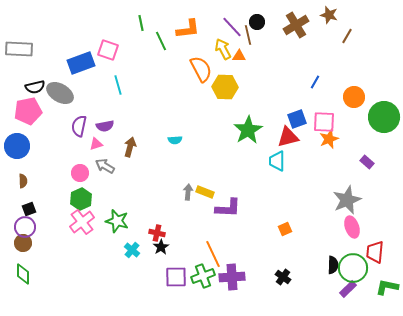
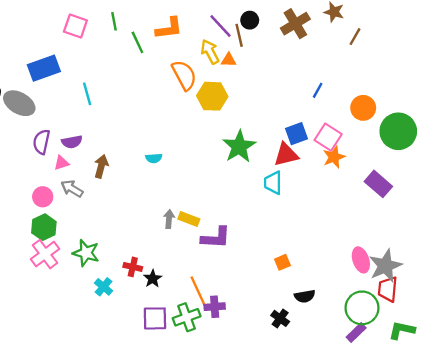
pink square: (108, 50) -> (75, 26), moved
pink square: (324, 122) -> (328, 137), turned 30
purple rectangle: (367, 162) -> (378, 184), size x1.6
gray star: (347, 200) -> (385, 266), moved
black star: (161, 247) -> (153, 279), moved
black semicircle: (333, 265) -> (305, 296), moved, turned 78
purple cross: (232, 277) -> (215, 307), moved, size x0.7

